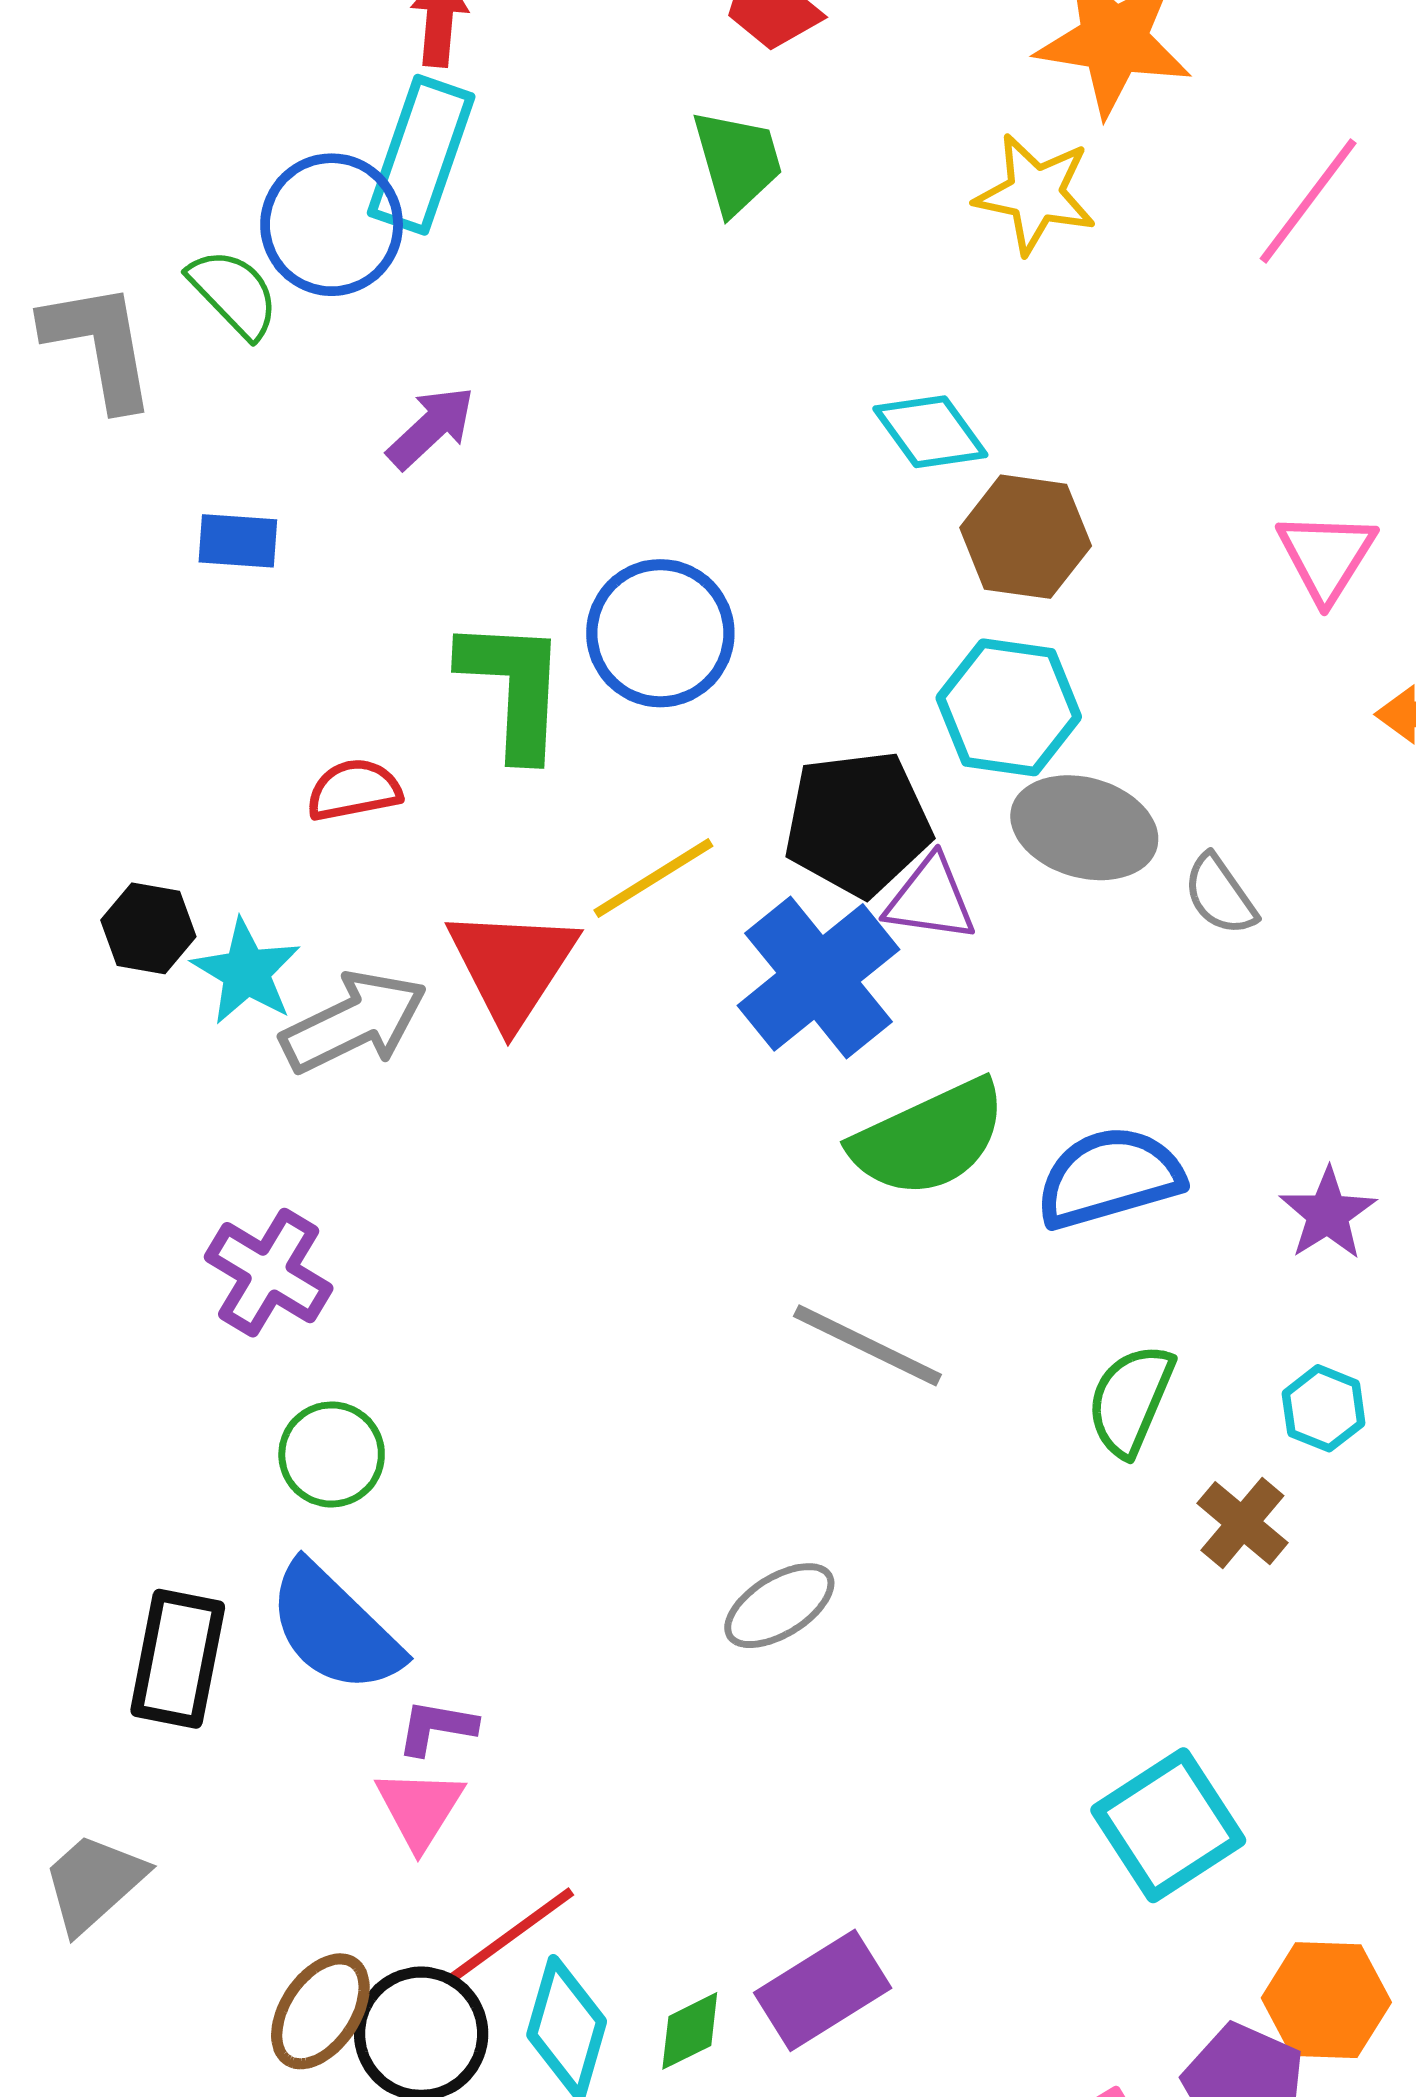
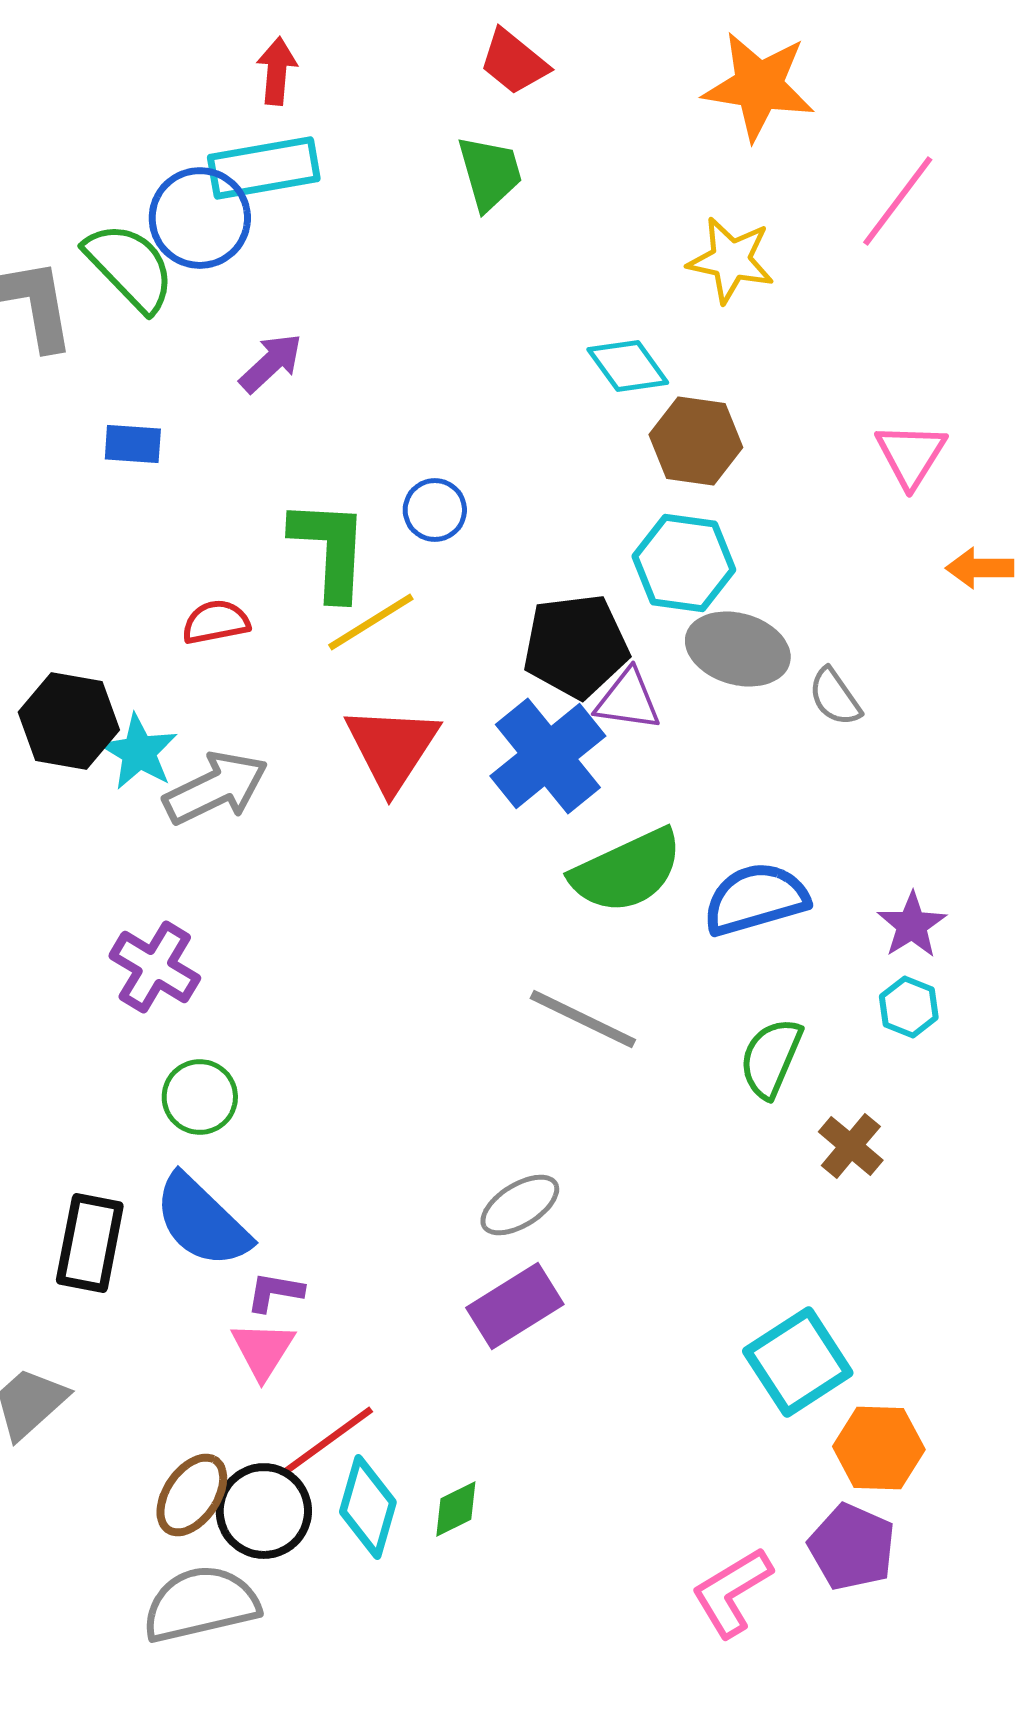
cyan rectangle: (421, 155) -> (264, 168), turned 61
yellow star: (1035, 194) -> (731, 260), moved
green semicircle: (234, 293) -> (130, 267), size x1.4
blue circle: (660, 633) -> (435, 510), size x0.6
yellow line: (653, 878) -> (371, 622), moved
black hexagon: (148, 928) -> (69, 721), size x1.5
red triangle: (512, 966) -> (392, 748), moved
cyan hexagon: (1324, 1408) -> (909, 1007), moved
purple rectangle: (823, 1990) -> (515, 1306), moved
orange hexagon: (1326, 2000) -> (879, 1448), moved

